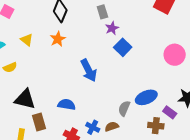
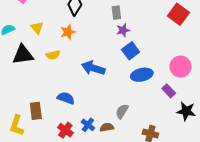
yellow semicircle: (10, 67) -> (53, 55), moved
blue arrow: (89, 70) -> (93, 68), turned 125
blue ellipse: (146, 97) -> (142, 75), moved
black triangle: (25, 99) -> (23, 55), moved, turned -30
purple rectangle: (170, 112) -> (169, 91), moved

